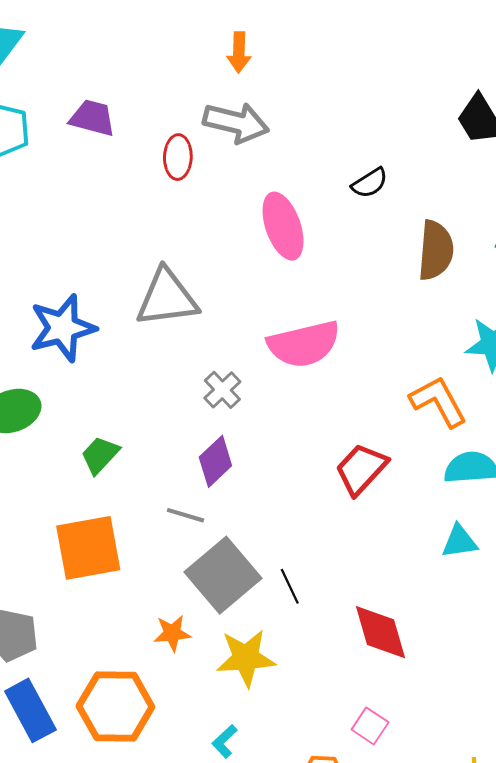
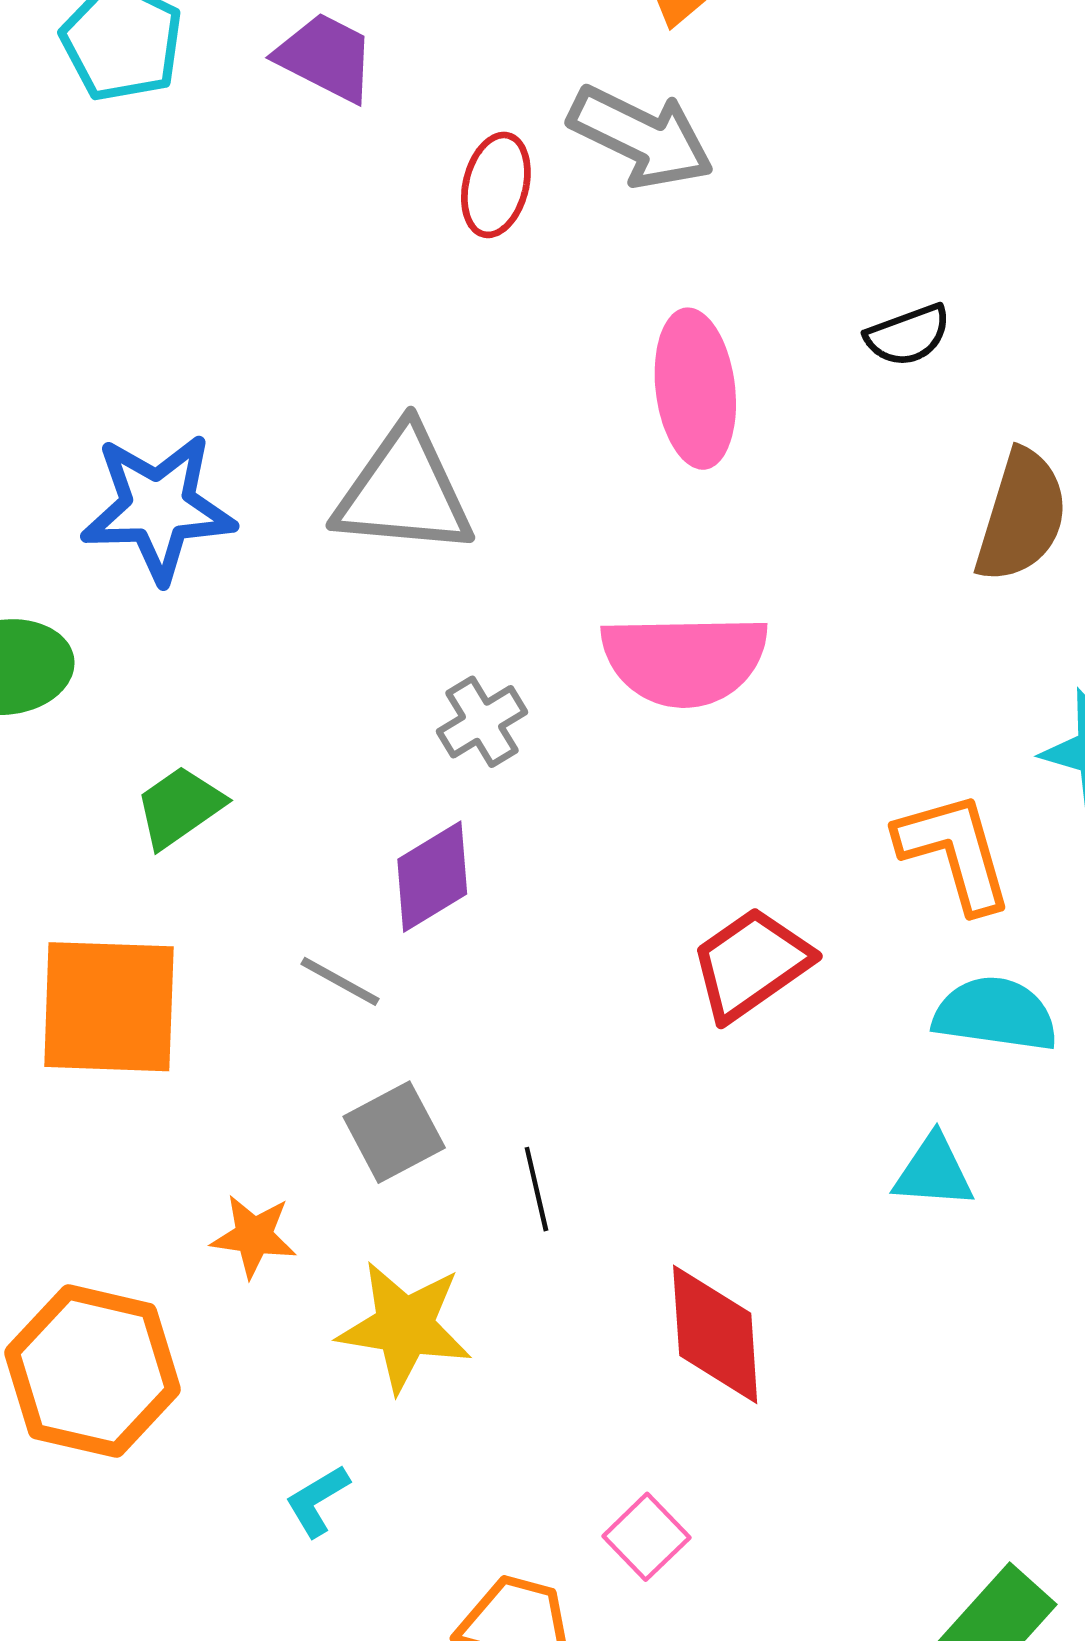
gray square: (223, 575) -> (394, 1132), size x0.6

